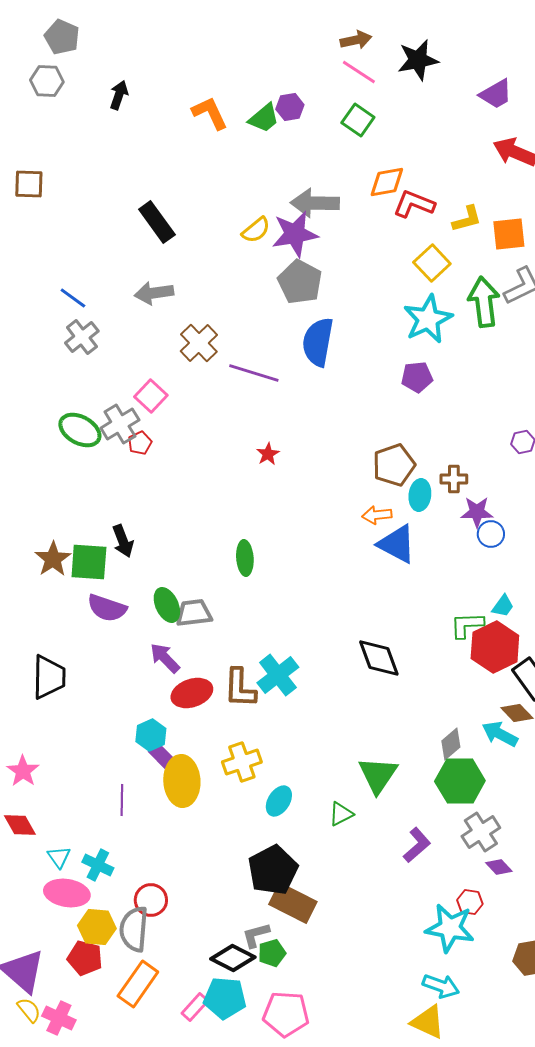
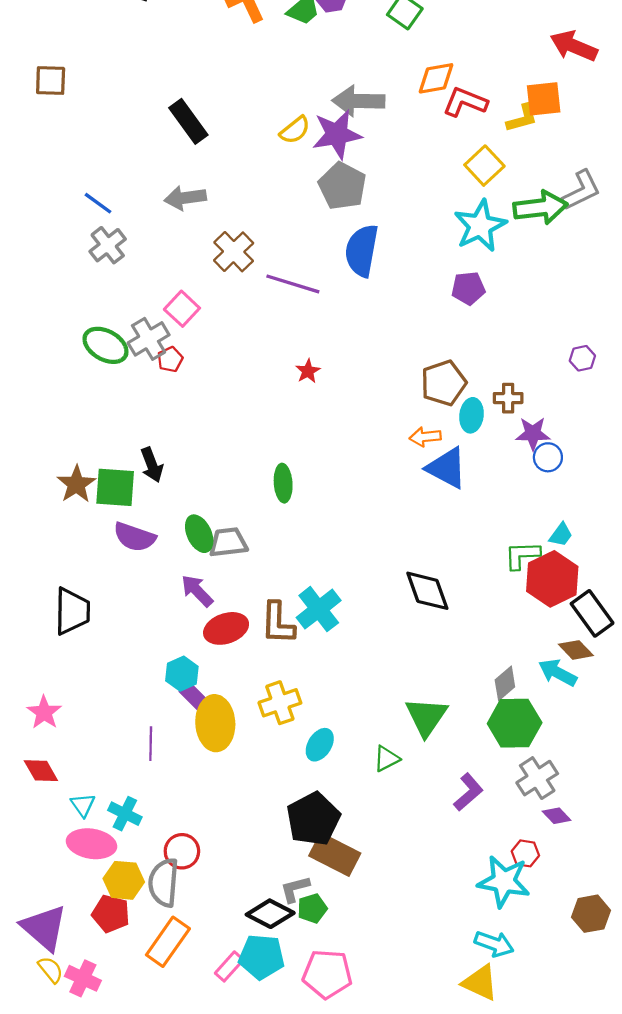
orange square: (509, 234) -> (544, 99), moved
green arrow: (484, 302) -> (540, 208), turned 90

